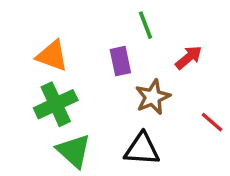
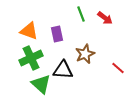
red arrow: (189, 57) -> (105, 18), moved, turned 77
purple rectangle: (120, 61) -> (57, 34), moved
black triangle: (142, 149) -> (63, 70), moved

